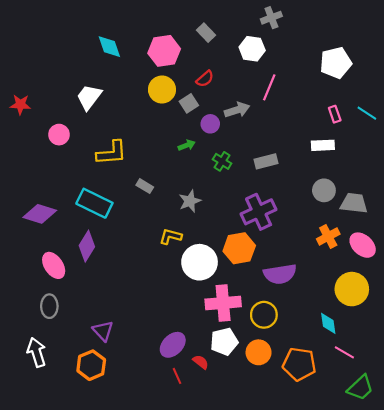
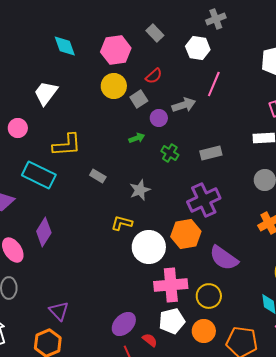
cyan rectangle: (94, 203) -> (39, 175), moved
purple semicircle: (280, 274) -> (224, 258), turned 44

